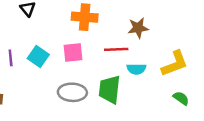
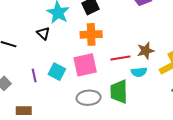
brown star: (138, 28) -> (146, 51), moved
pink square: (73, 53) -> (85, 65), size x1.4

